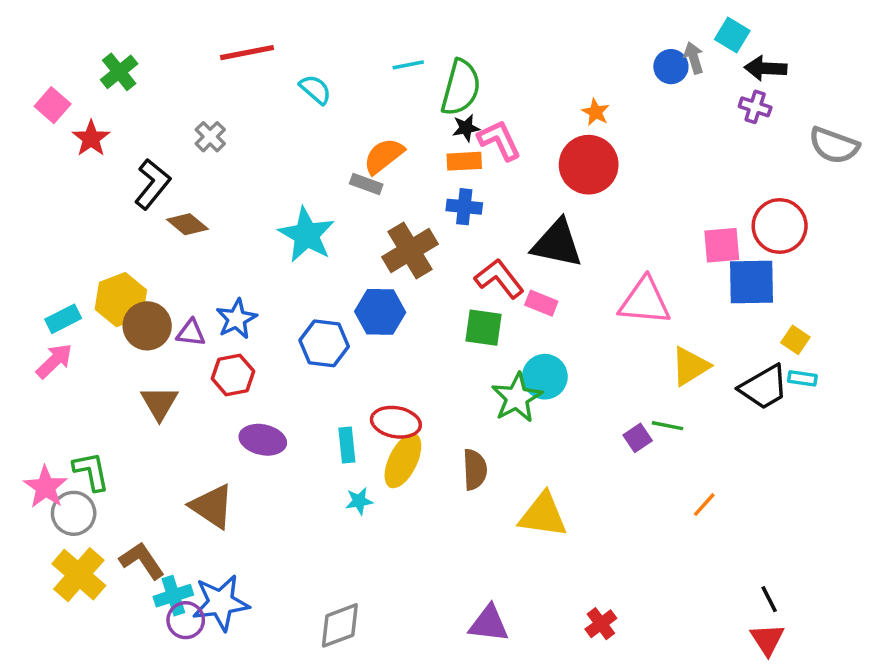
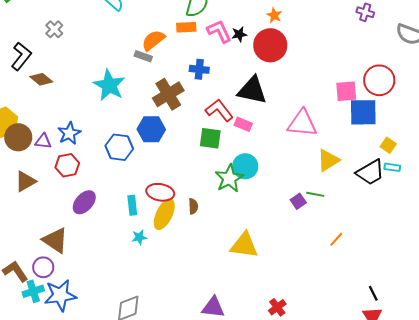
black star: (466, 128) -> (239, 34), moved
orange rectangle: (464, 161) -> (186, 27), moved
brown triangle: (159, 403) -> (25, 181), turned 30
purple ellipse: (263, 440) -> (84, 202), turned -60
brown semicircle: (475, 470) -> (193, 206), moved, size x0.7
purple circle: (186, 620) -> (43, 267), moved

